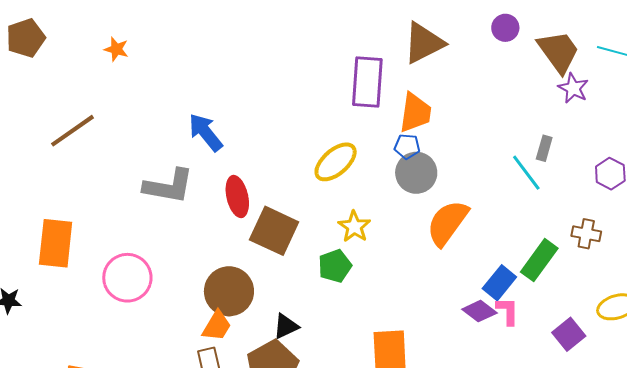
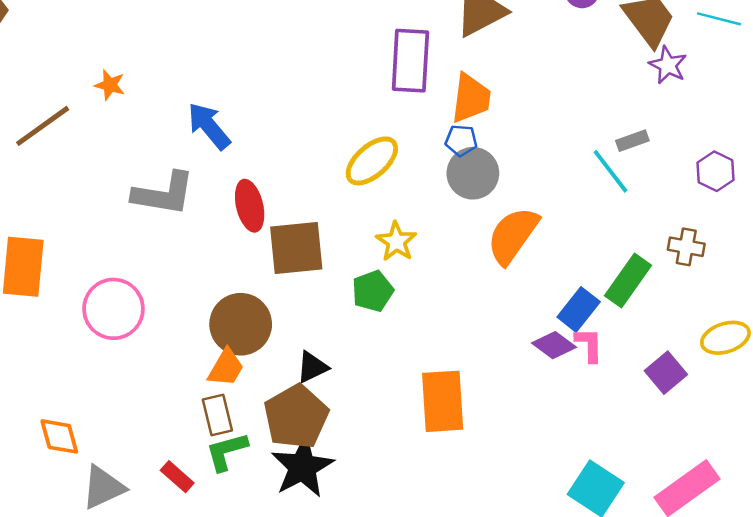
orange star: (116, 49) -> (110, 85), moved
gray rectangle: (544, 148) -> (632, 141), turned 55
brown square: (274, 231) -> (296, 248), turned -30

